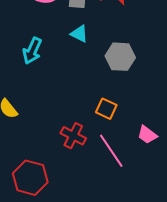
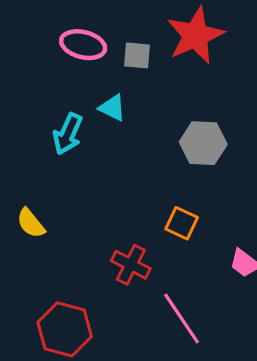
cyan triangle: (79, 34) -> (112, 108), moved
pink line: (111, 151) -> (182, 319), moved

